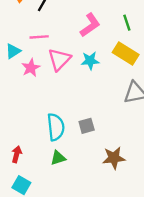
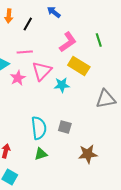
yellow rectangle: (126, 54) -> (79, 66), moved
cyan star: (90, 61) -> (62, 85), moved
gray square: (87, 126) -> (65, 127), turned 32

